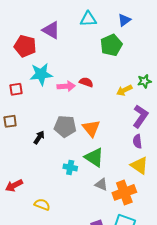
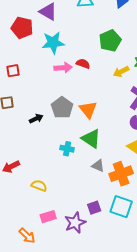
green pentagon: (111, 45) -> (110, 41), moved
cyan star: (41, 74) -> (53, 43), moved
gray pentagon: (65, 126) -> (62, 108), turned 30
black arrow: (39, 137) -> (36, 119), turned 32

